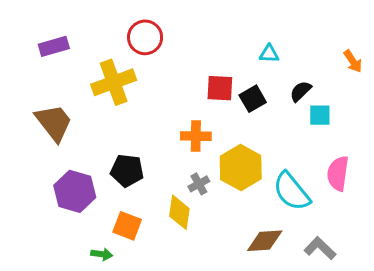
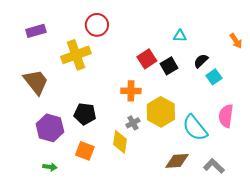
red square: (220, 88) -> (147, 59), turned -36
cyan square: (320, 115) -> (214, 77), turned -35
green arrow: (102, 254) -> (50, 167), moved

